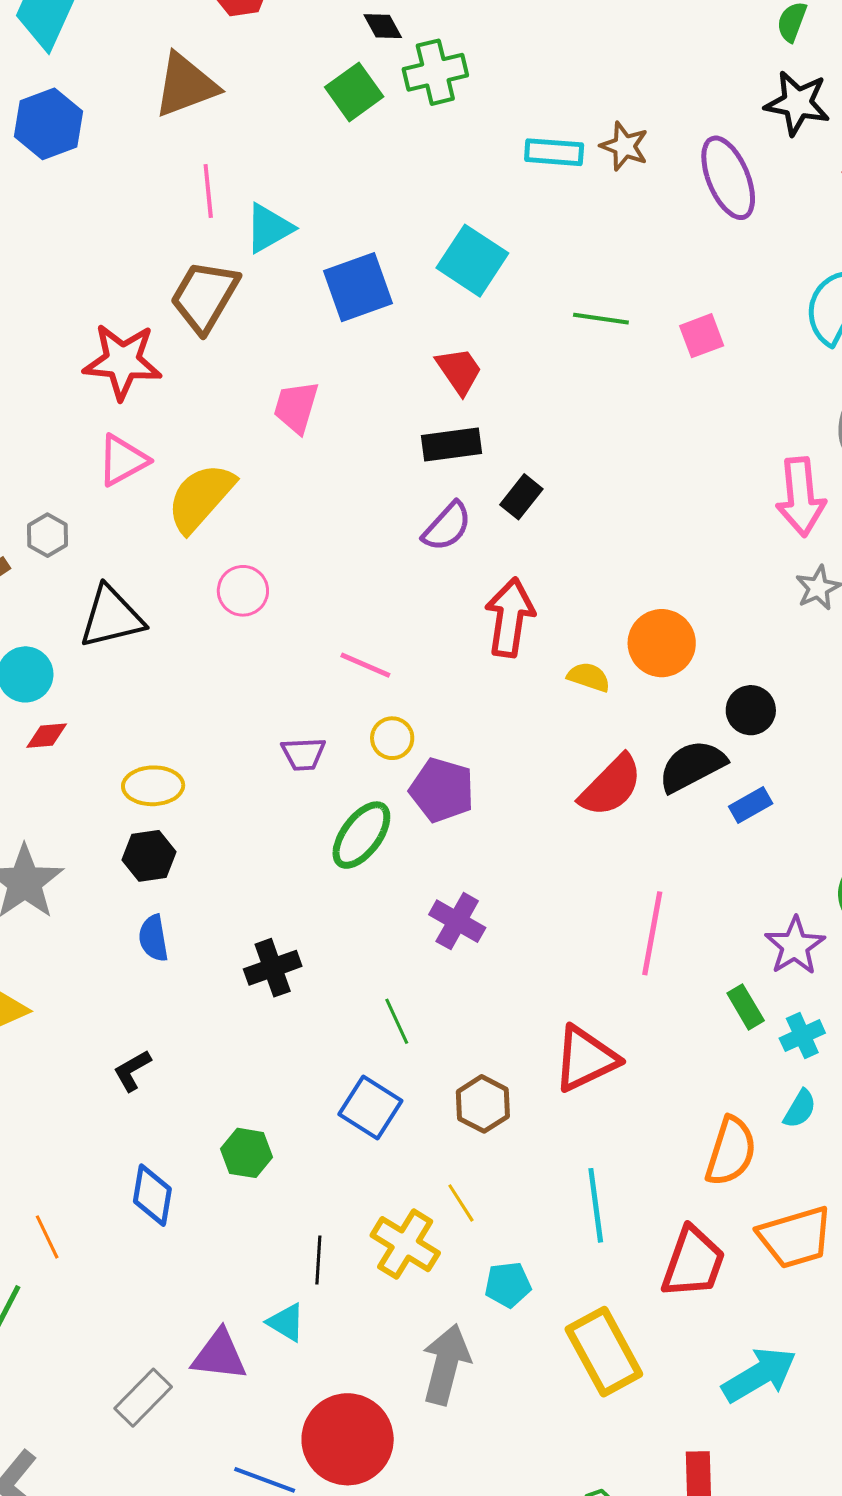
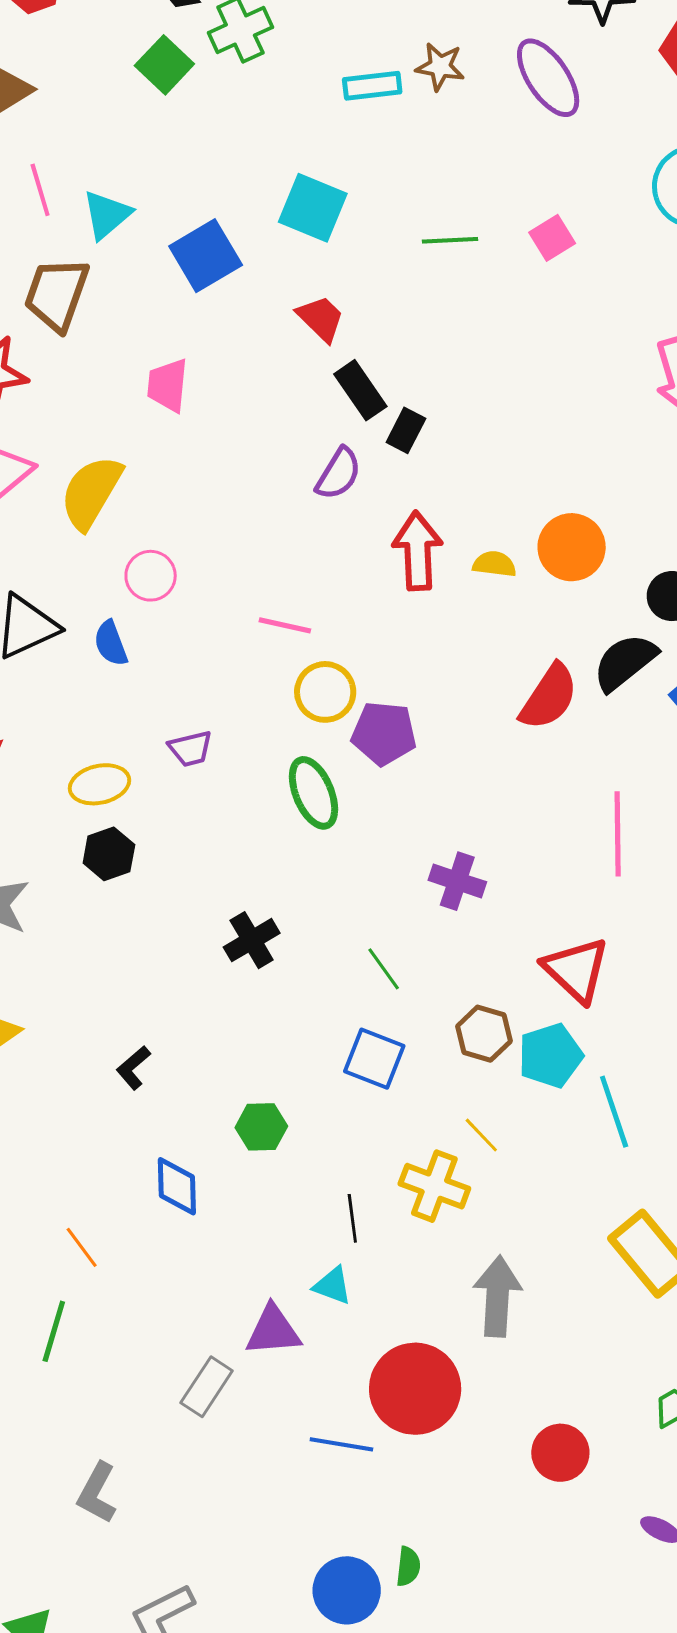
black rectangle: (452, 444) -> (360, 390), moved, turned 74
yellow semicircle: (589, 677) -> (494, 564), moved
yellow circle: (392, 738) -> (325, 692), size x1.4
purple trapezoid: (303, 754) -> (190, 749), moved
green ellipse: (361, 835) -> (313, 793), turned -48
purple cross: (457, 921) -> (457, 881), moved
blue semicircle: (153, 938) -> (111, 643), moved
red triangle: (586, 1059) -> (576, 970), turned -40
cyan pentagon: (508, 1285) -> (550, 1056), moved, size x1.4

